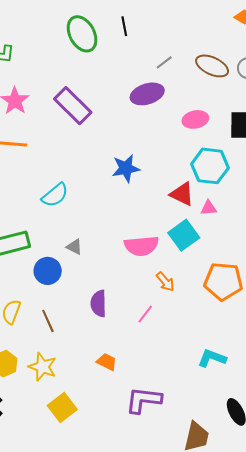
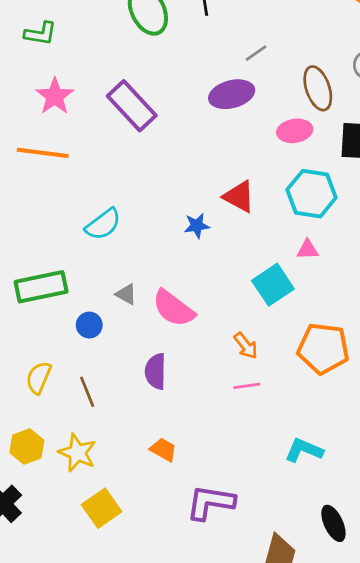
brown ellipse: (212, 66) -> (318, 88), moved, turned 44
blue star: (126, 168) -> (197, 226), moved, size x0.7
red triangle: (182, 194) -> (239, 196), moved
pink semicircle: (141, 246) -> (173, 308), moved, turned 40
blue circle: (48, 271) -> (89, 325), size x0.7
pink line: (145, 314) -> (247, 386), moved, turned 42

